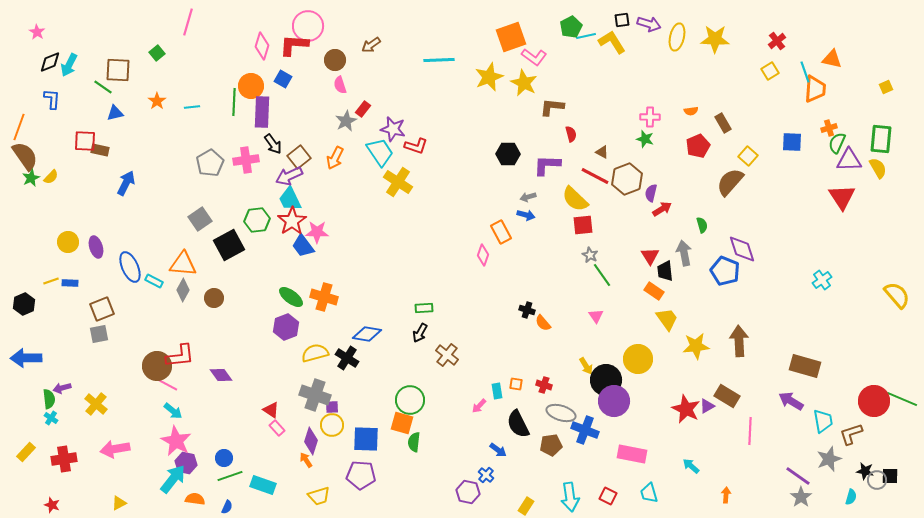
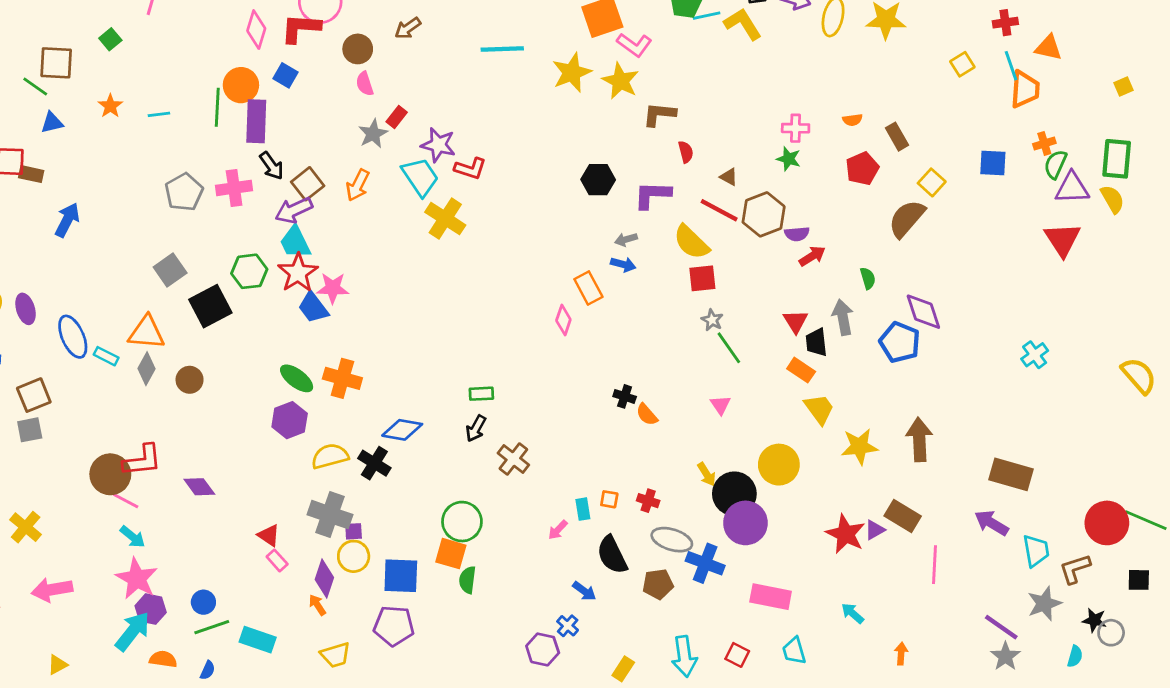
red cross: (777, 41) -> (1005, 23), moved, turned 30
purple semicircle: (651, 193) -> (797, 234), turned -108
black square: (890, 476) -> (1139, 580), moved

